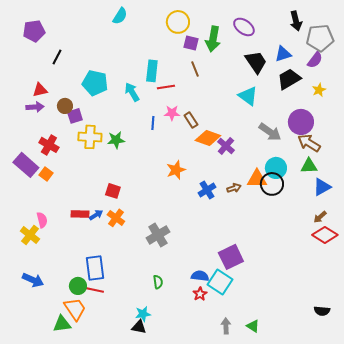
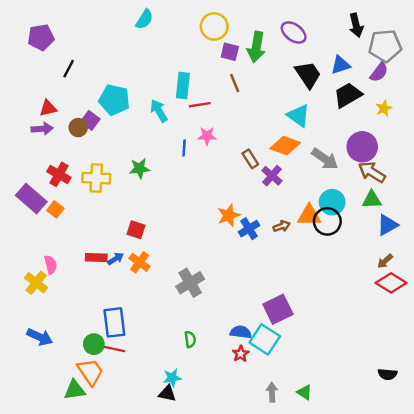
purple square: (75, 116) -> (90, 120), moved, turned -35
brown rectangle: (191, 120) -> (250, 159), moved
yellow cross: (90, 137) -> (96, 178), moved
orange diamond: (208, 138) -> (285, 146), moved
orange star: (176, 170) -> (229, 215), moved

